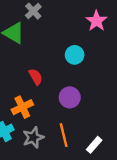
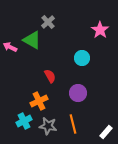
gray star: (33, 138) -> (48, 126), turned 30
white rectangle: (94, 145) -> (106, 132), moved

